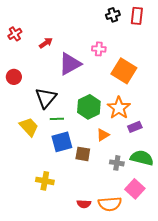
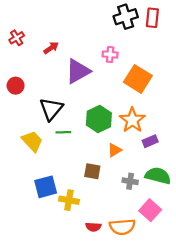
black cross: (113, 15) -> (126, 17), size x1.5
blue square: (62, 142) -> (46, 187), moved
yellow cross: (45, 181) -> (69, 200), moved

